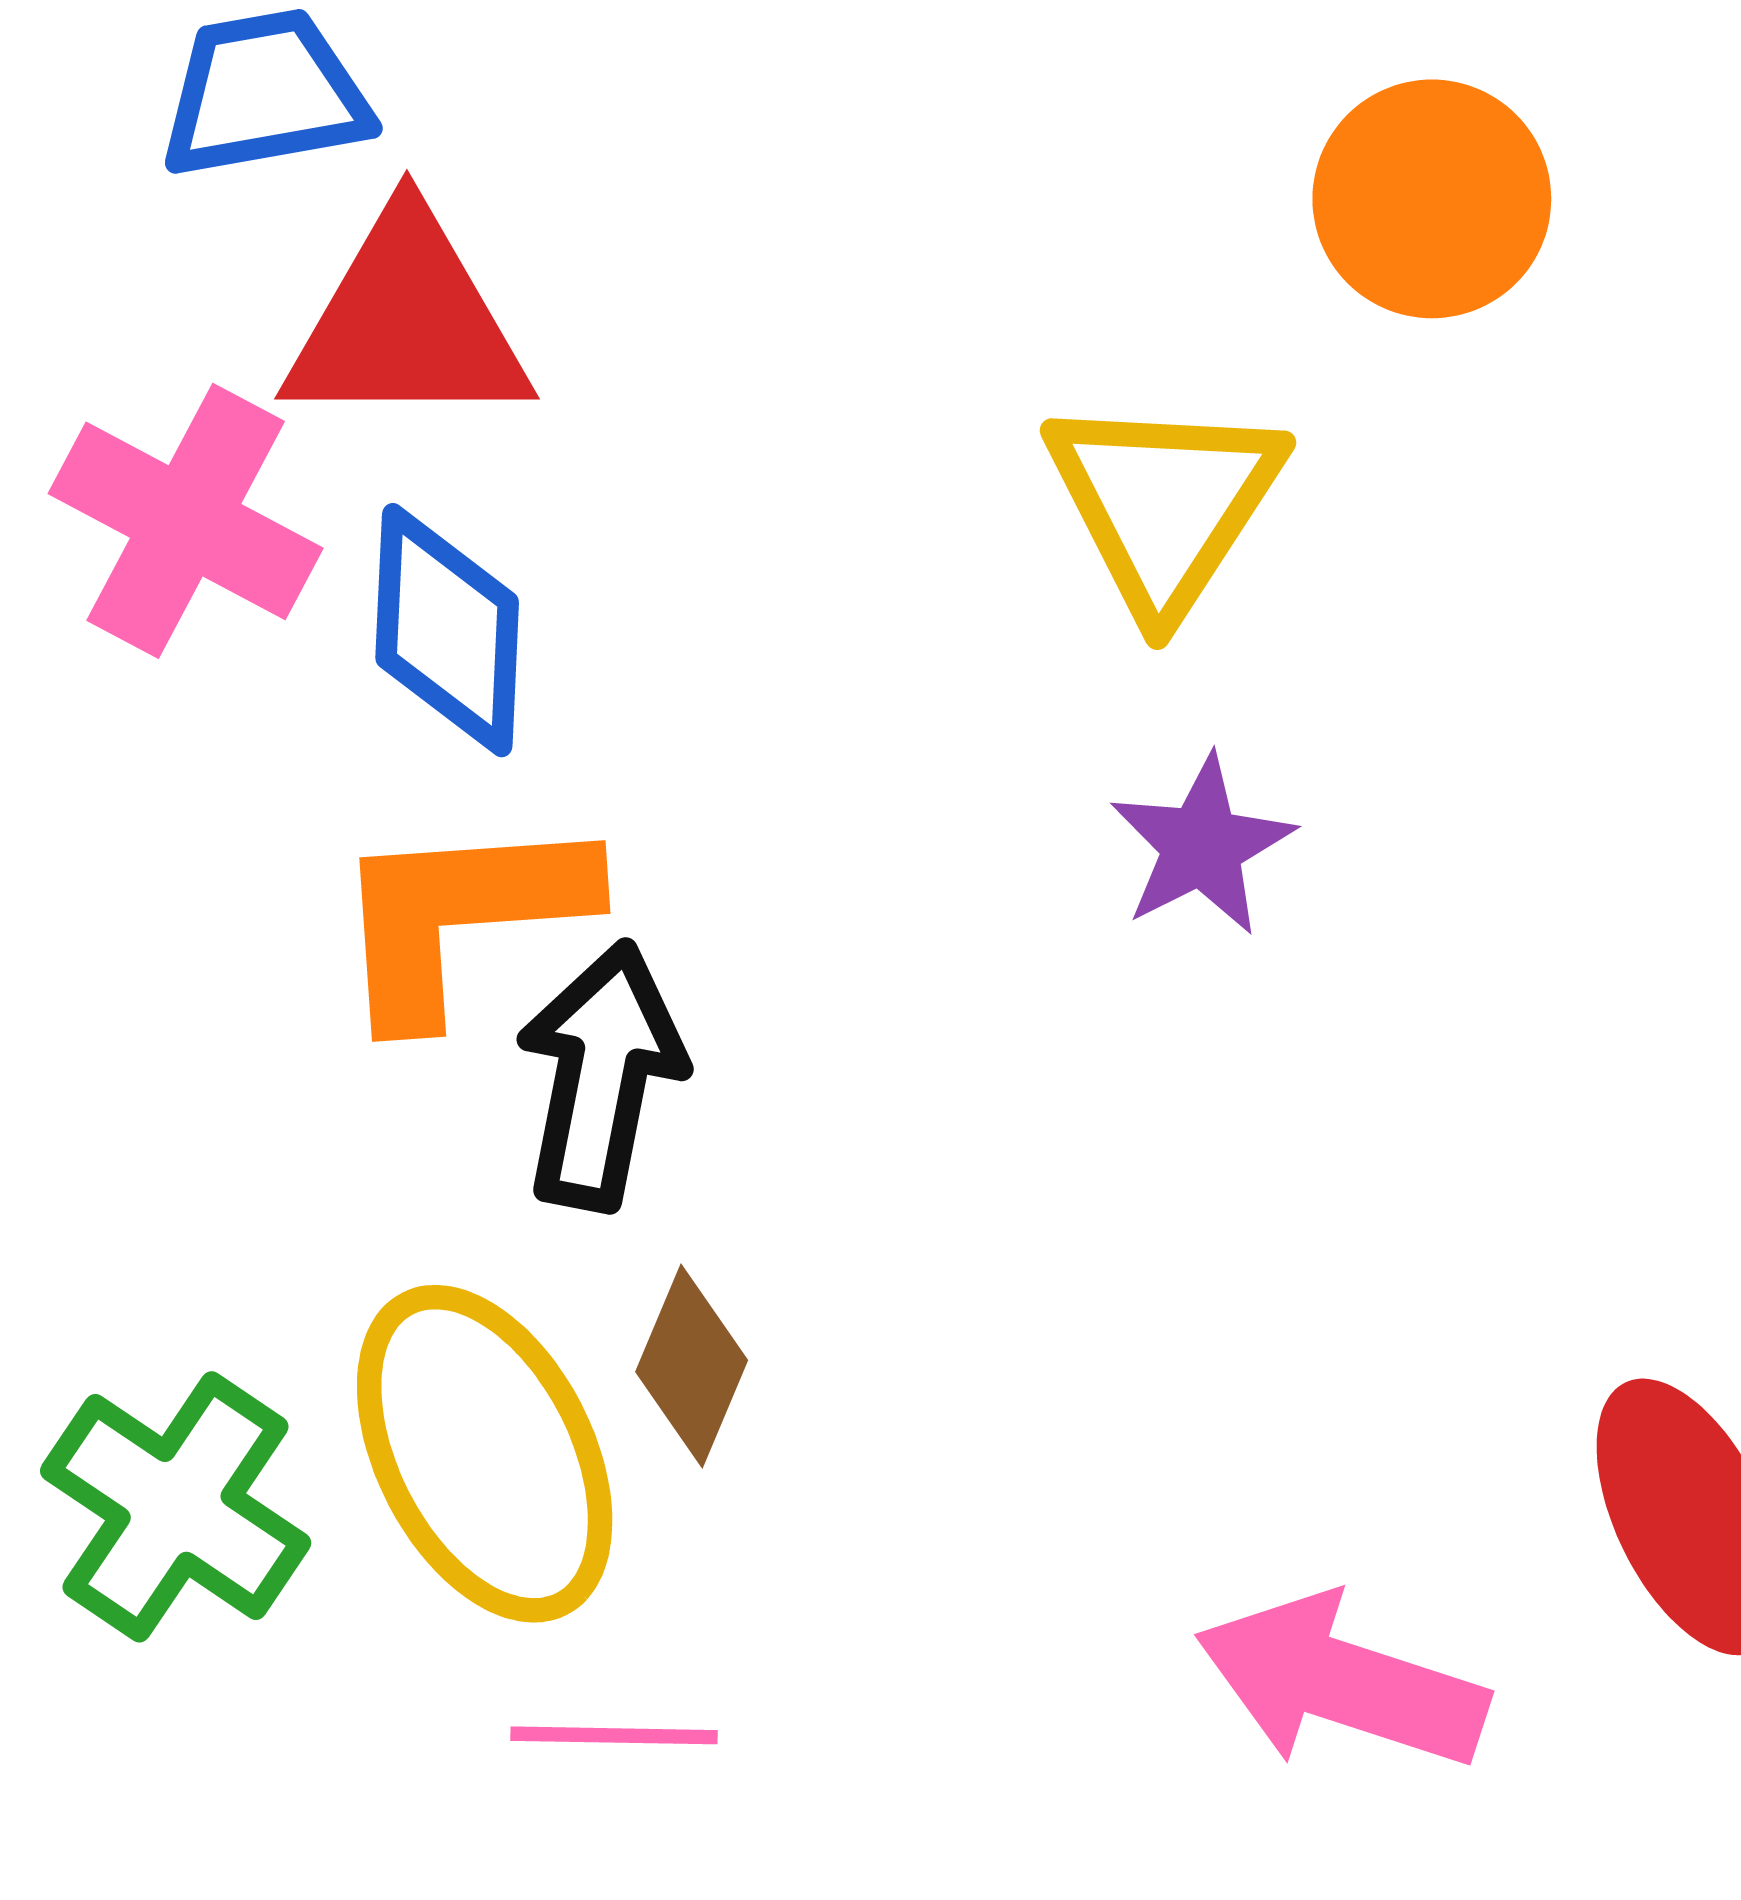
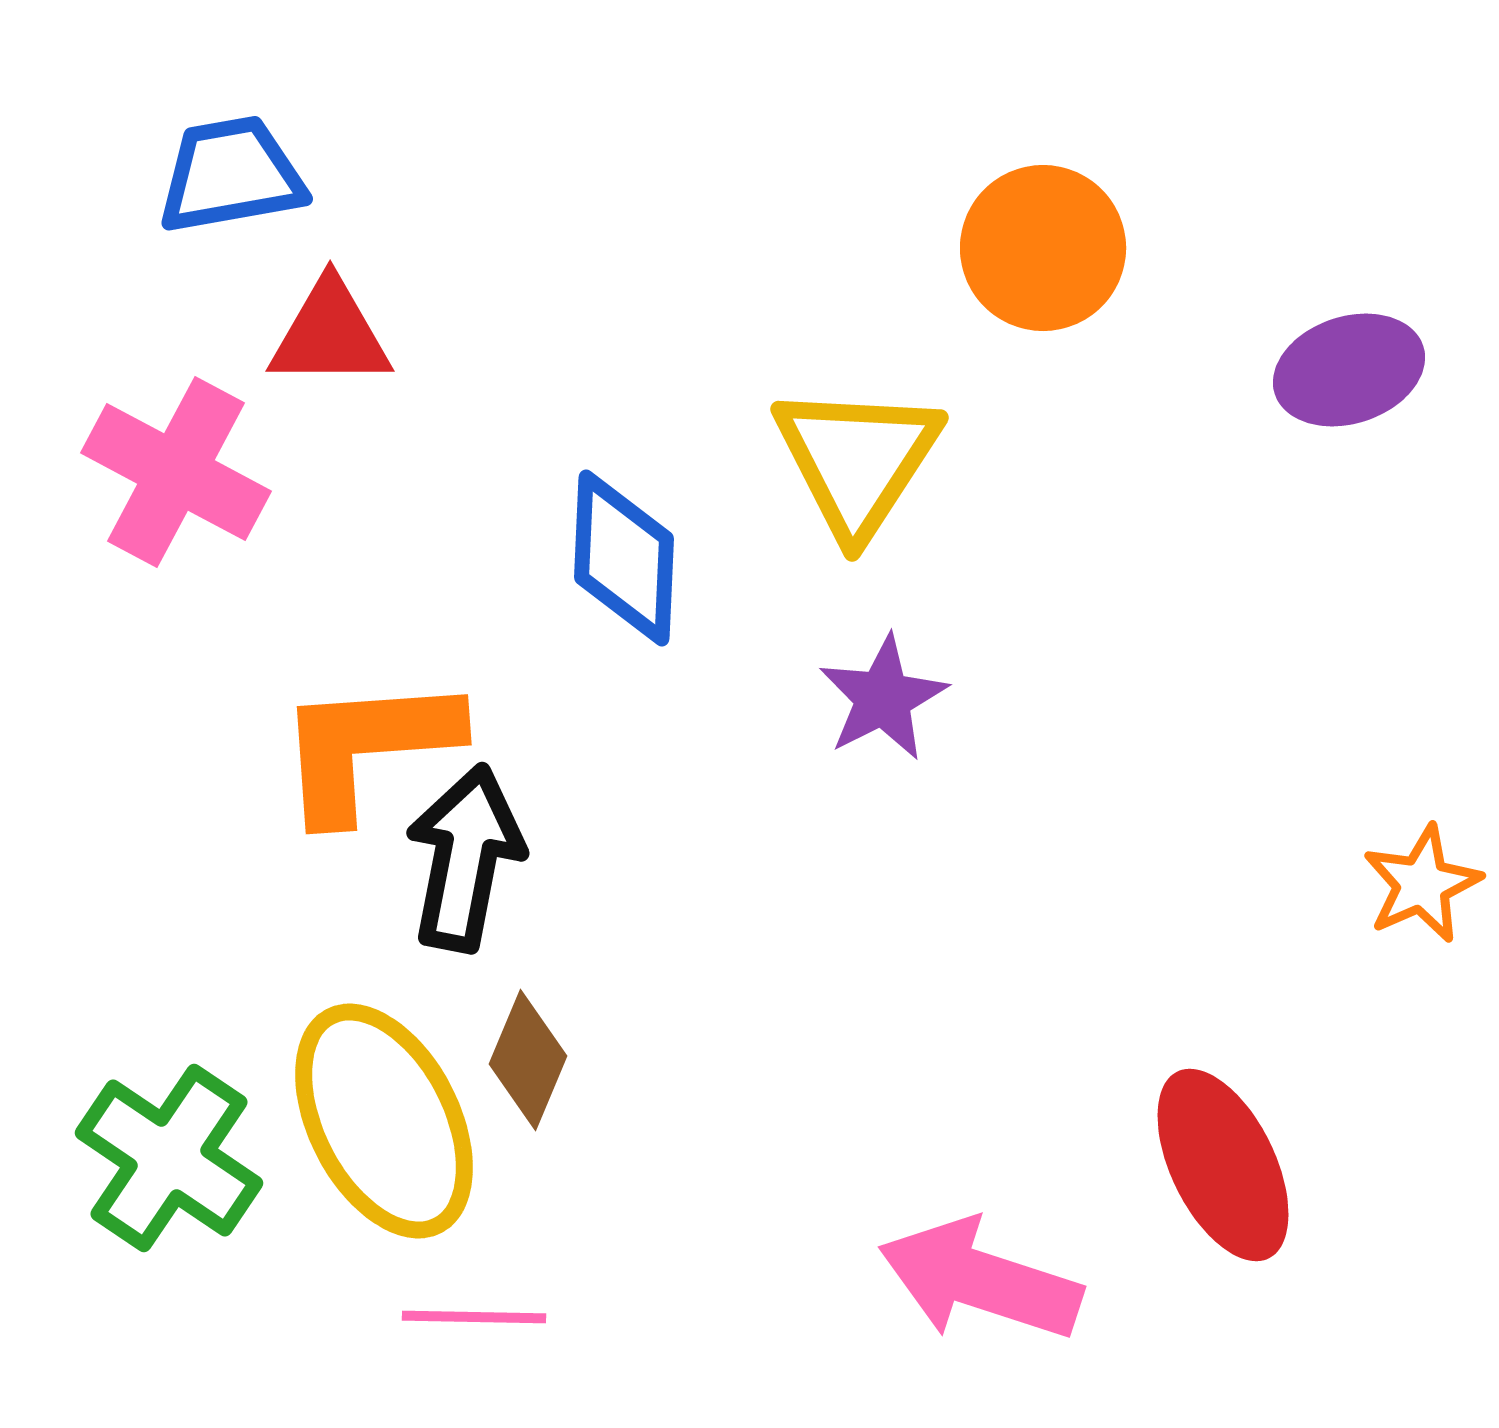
red triangle: (407, 323) -> (330, 334), size x0.7
blue diamond: (447, 630) -> (624, 558), moved

